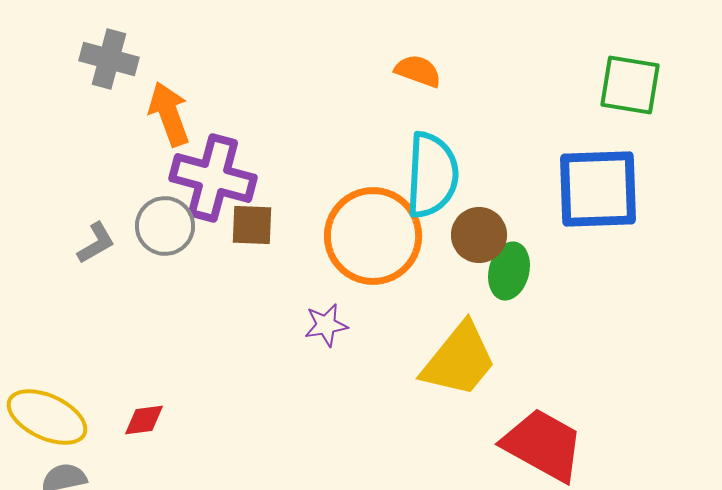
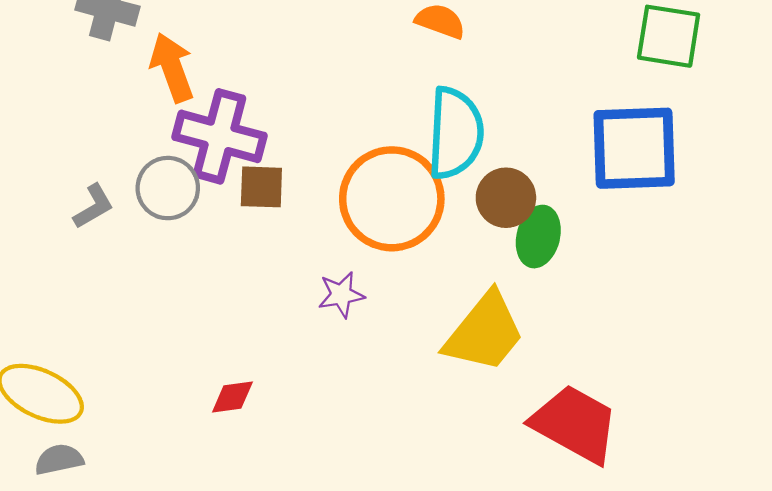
red diamond: (144, 420) -> (232, 397), moved

